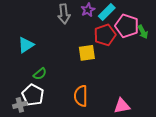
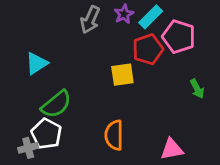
gray arrow: (64, 14) -> (90, 20), turned 30
green arrow: (143, 32) -> (197, 89), moved
green semicircle: (40, 74) -> (56, 104), size x1.6

